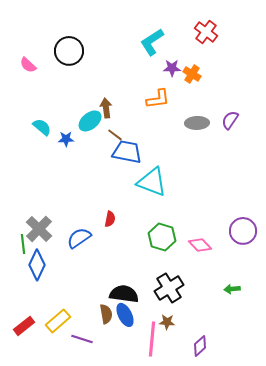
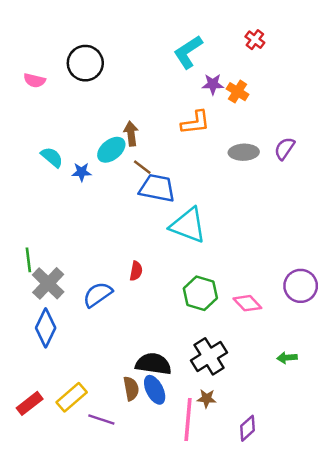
red cross: (206, 32) -> (255, 40), size x0.7
pink semicircle: (28, 65) -> (35, 80), turned -30
green line: (23, 244) -> (28, 260), moved

